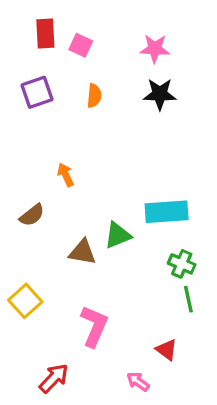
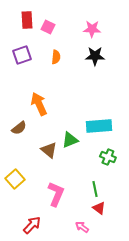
orange arrow: (66, 175) -> (39, 104), size x1.6
brown triangle: (82, 252) -> (49, 150), turned 30
green line: (188, 299) -> (95, 189), moved

